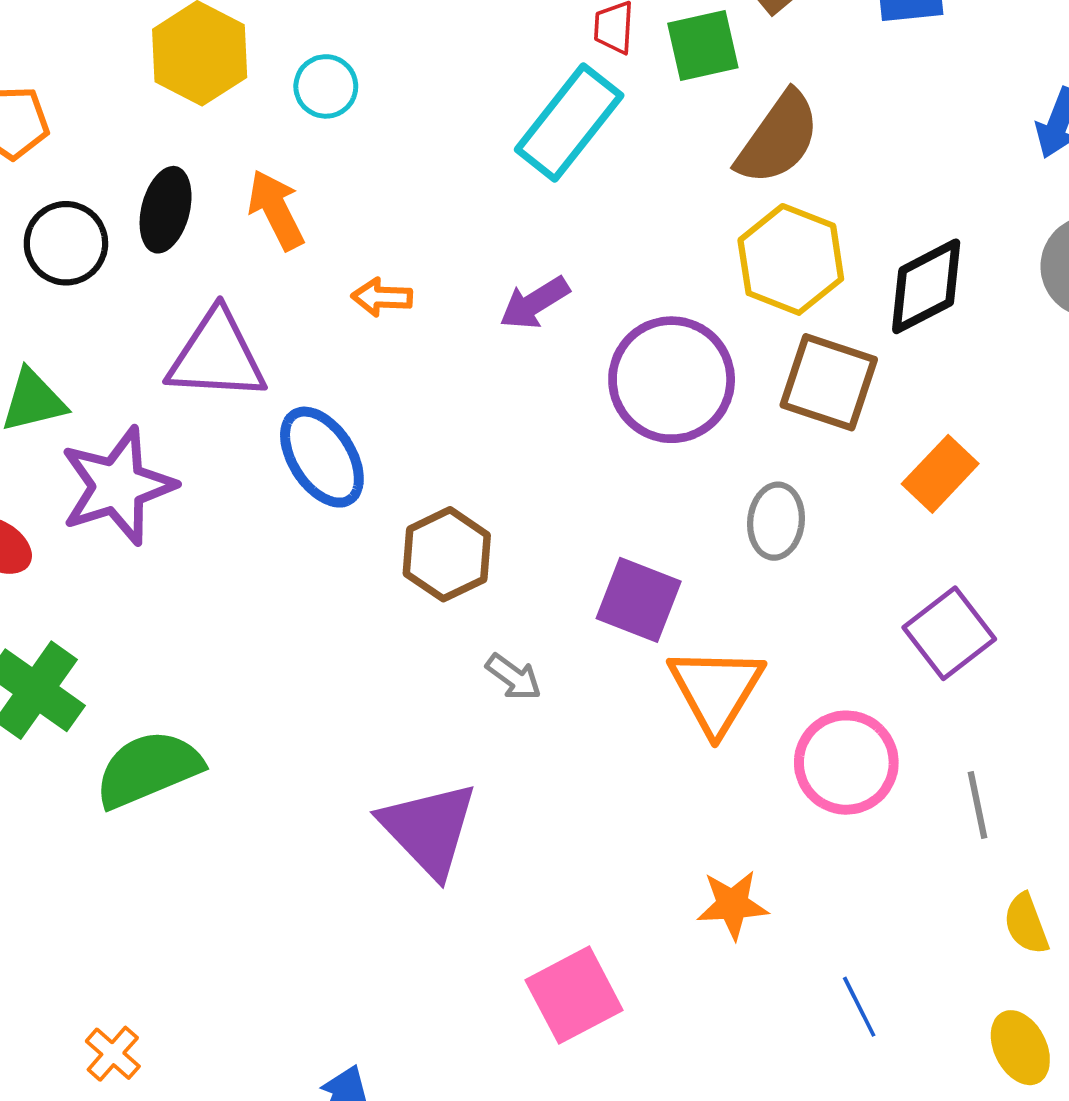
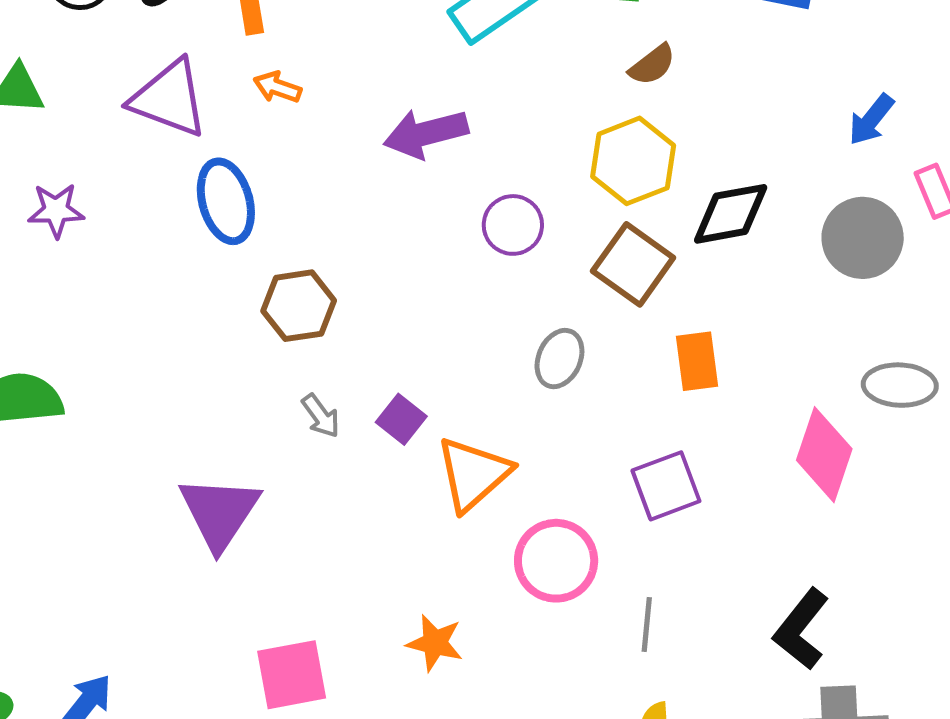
brown semicircle: (778, 138) -> (652, 65), size x0.6
orange arrow: (382, 297) -> (277, 87), moved
purple arrow: (534, 303) -> (426, 133), size x1.4
purple circle: (672, 380) -> (513, 225), size x0.6
orange rectangle: (940, 474) -> (697, 361), turned -68
purple star: (118, 486) -> (56, 210), moved, size x0.6
purple square: (639, 600) -> (401, 419), moved, size x0.7

